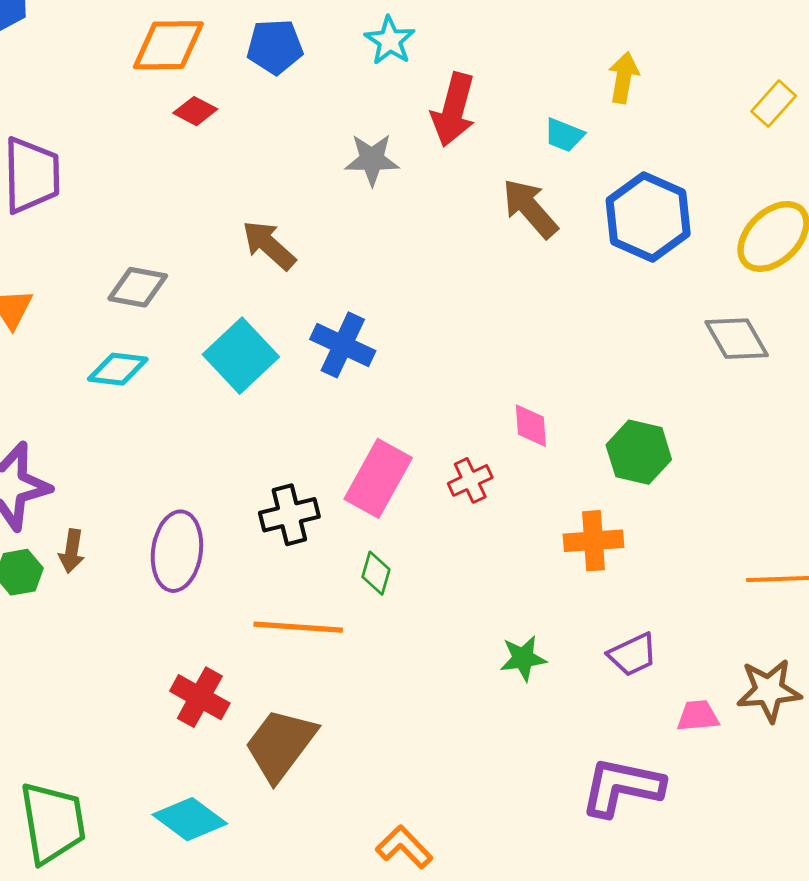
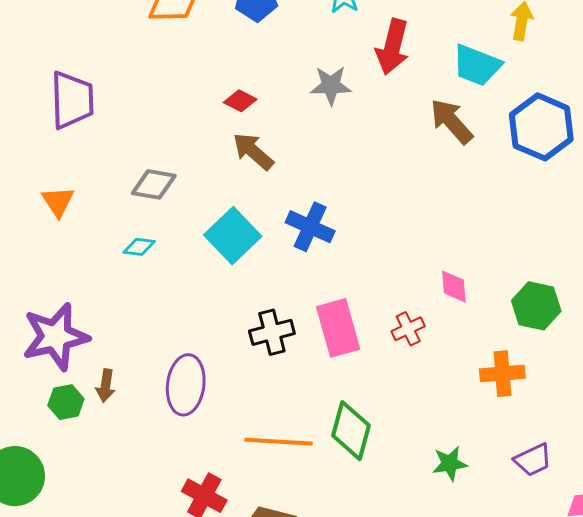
red diamond: (195, 111) -> (240, 101), moved
cyan trapezoid: (564, 135) -> (477, 65), size x1.6
cyan diamond: (118, 369) -> (139, 247), size x0.7
pink rectangle: (378, 478) -> (338, 328), turned -44
black cross: (289, 515) -> (272, 332), moved
green diamond: (376, 573) -> (351, 431), moved, size x1.8

